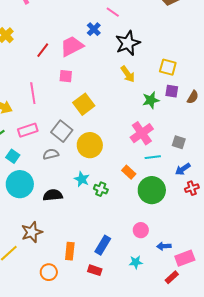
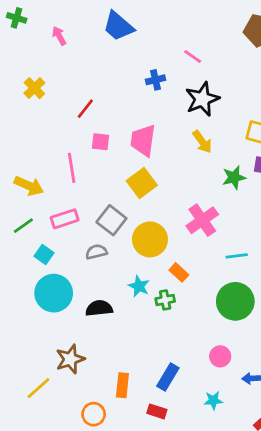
pink line: (113, 12) -> (193, 56), moved
blue cross: (94, 29) -> (155, 80), turned 32
pink trapezoid: (72, 46) -> (143, 140), moved, turned -55
pink square: (66, 76) -> (100, 142), moved
pink cross: (142, 133) -> (202, 220), moved
orange rectangle: (129, 172) -> (179, 272), moved
green cross: (101, 189) -> (165, 300), turned -32

